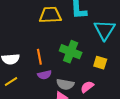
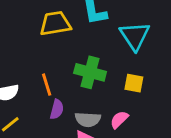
purple semicircle: (45, 75) -> (57, 109), turned -56

